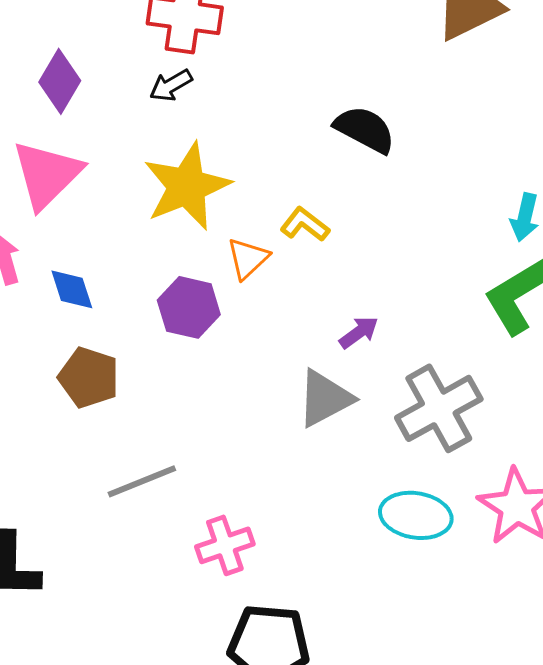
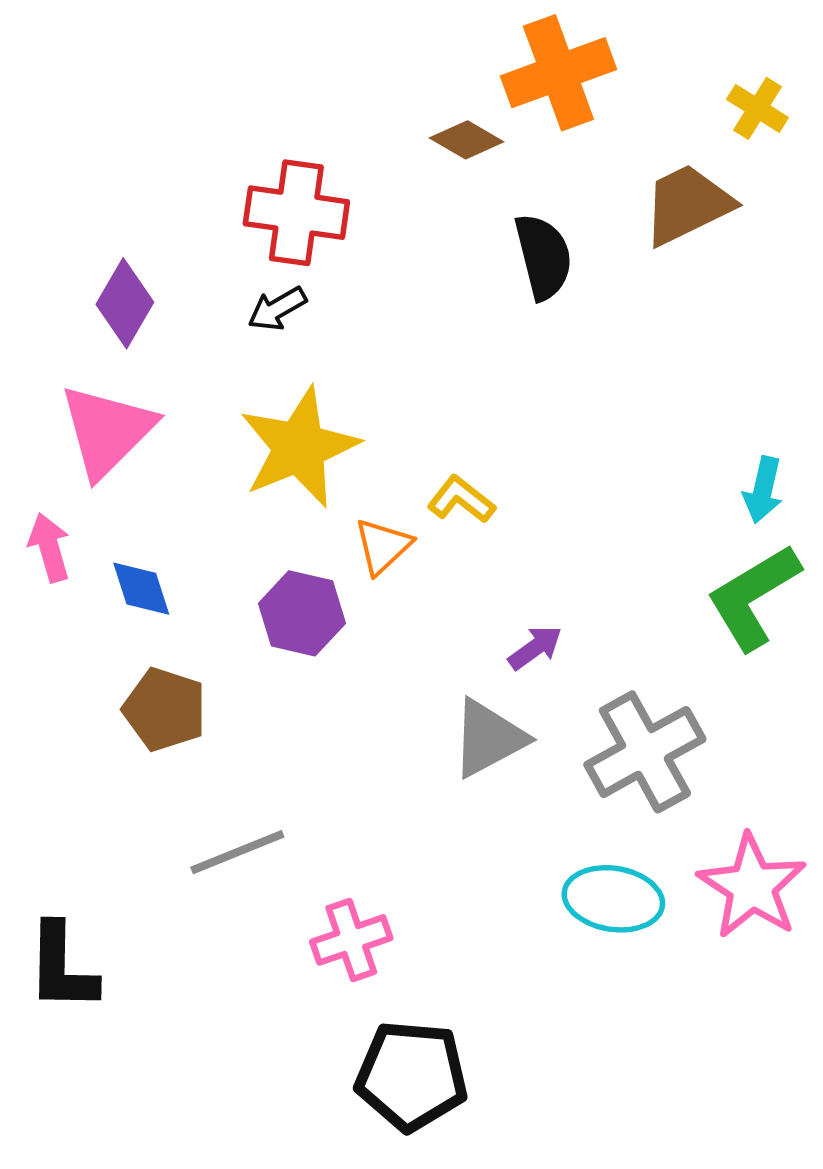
black semicircle: (365, 129) -> (543, 257), moved, turned 48

